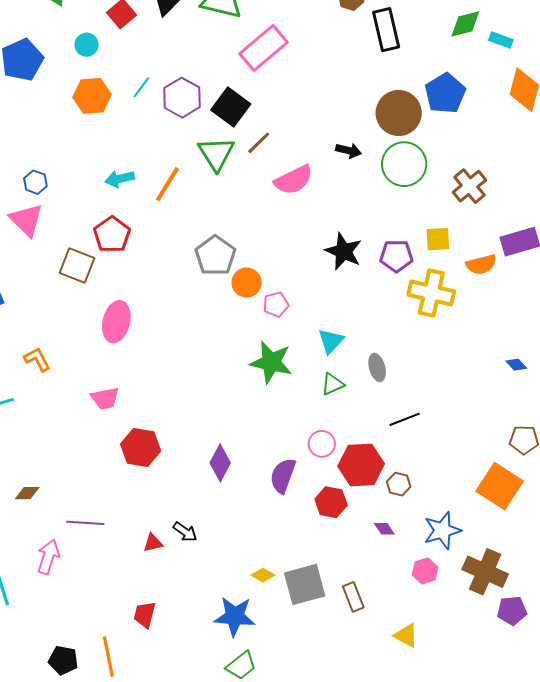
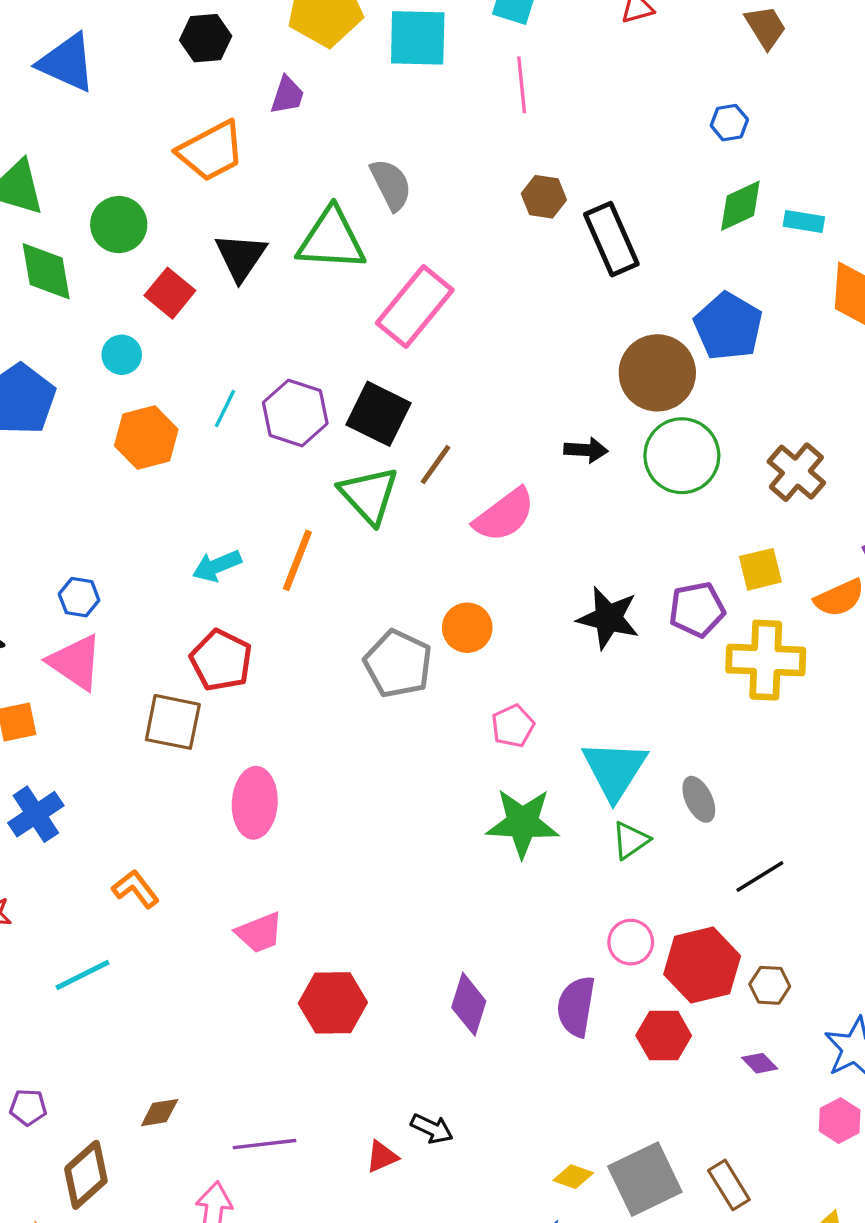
orange circle: (247, 283) -> (467, 628), moved
cyan triangle: (331, 341) -> (615, 770), size x1.5

